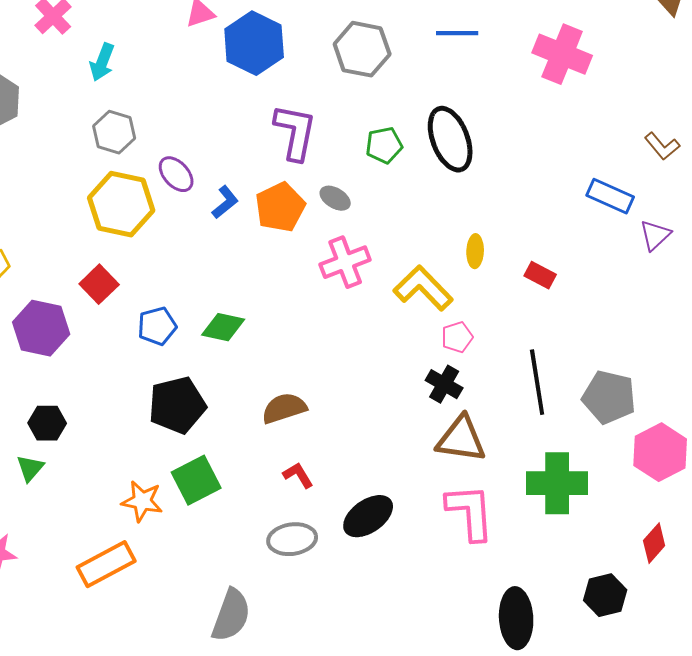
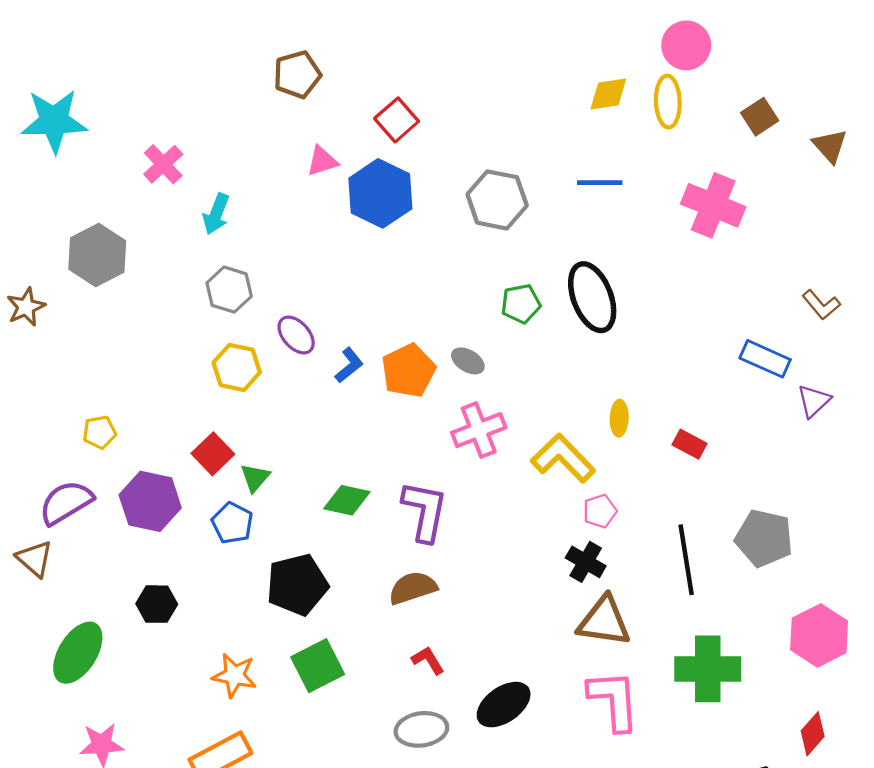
purple L-shape: (295, 132) -> (425, 511), moved
yellow hexagon: (121, 204) -> (237, 367), size x0.7
blue pentagon: (157, 326) -> (232, 523), moved, turned -30
gray pentagon: (609, 397) -> (764, 538), moved
green triangle: (30, 468) -> (255, 478), moved
orange star: (142, 501) -> (234, 675), moved

